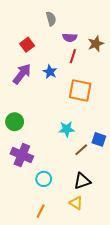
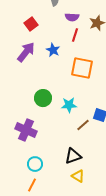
green circle: (15, 122) -> (43, 98), moved
cyan circle: (44, 179) -> (35, 164), moved
black triangle: (82, 181) -> (73, 156), moved
orange line: (41, 211) -> (32, 185), moved

